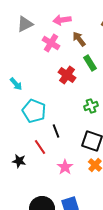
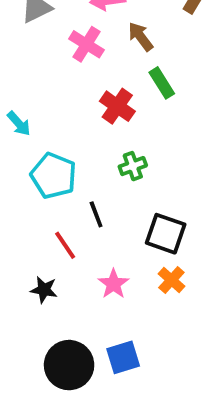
green cross: (91, 106) -> (133, 166), moved
black star: (19, 161) -> (44, 290), moved

